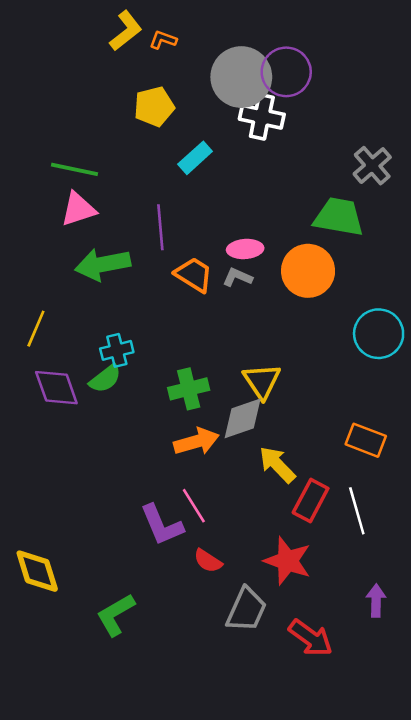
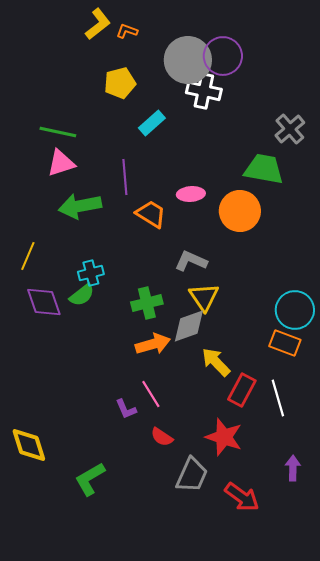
gray L-shape: (237, 277) -> (191, 261), moved, size x1.4
cyan circle: (379, 334) -> (295, 310), moved
purple L-shape: (162, 525) -> (126, 409), size x0.6

